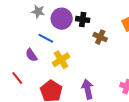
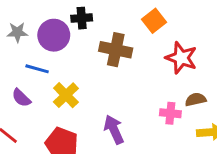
black cross: (83, 19) -> (82, 18), moved
brown cross: (100, 37) -> (116, 50), size x1.5

